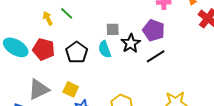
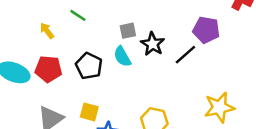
green line: (67, 13) -> (78, 15), moved
purple pentagon: (154, 30) -> (206, 30), moved

